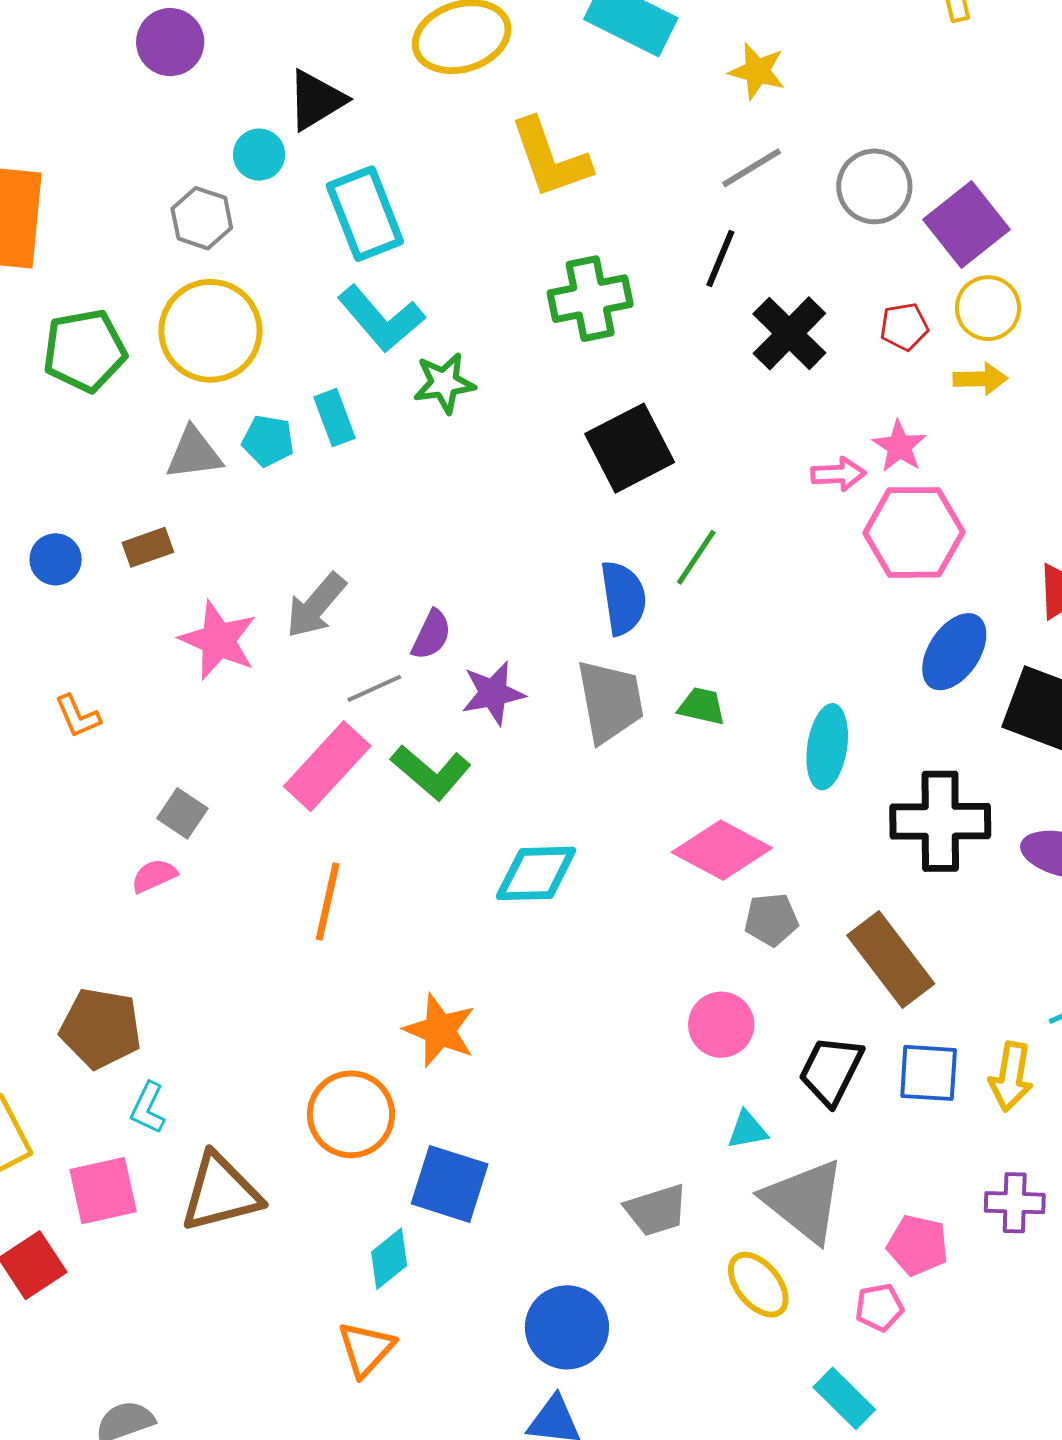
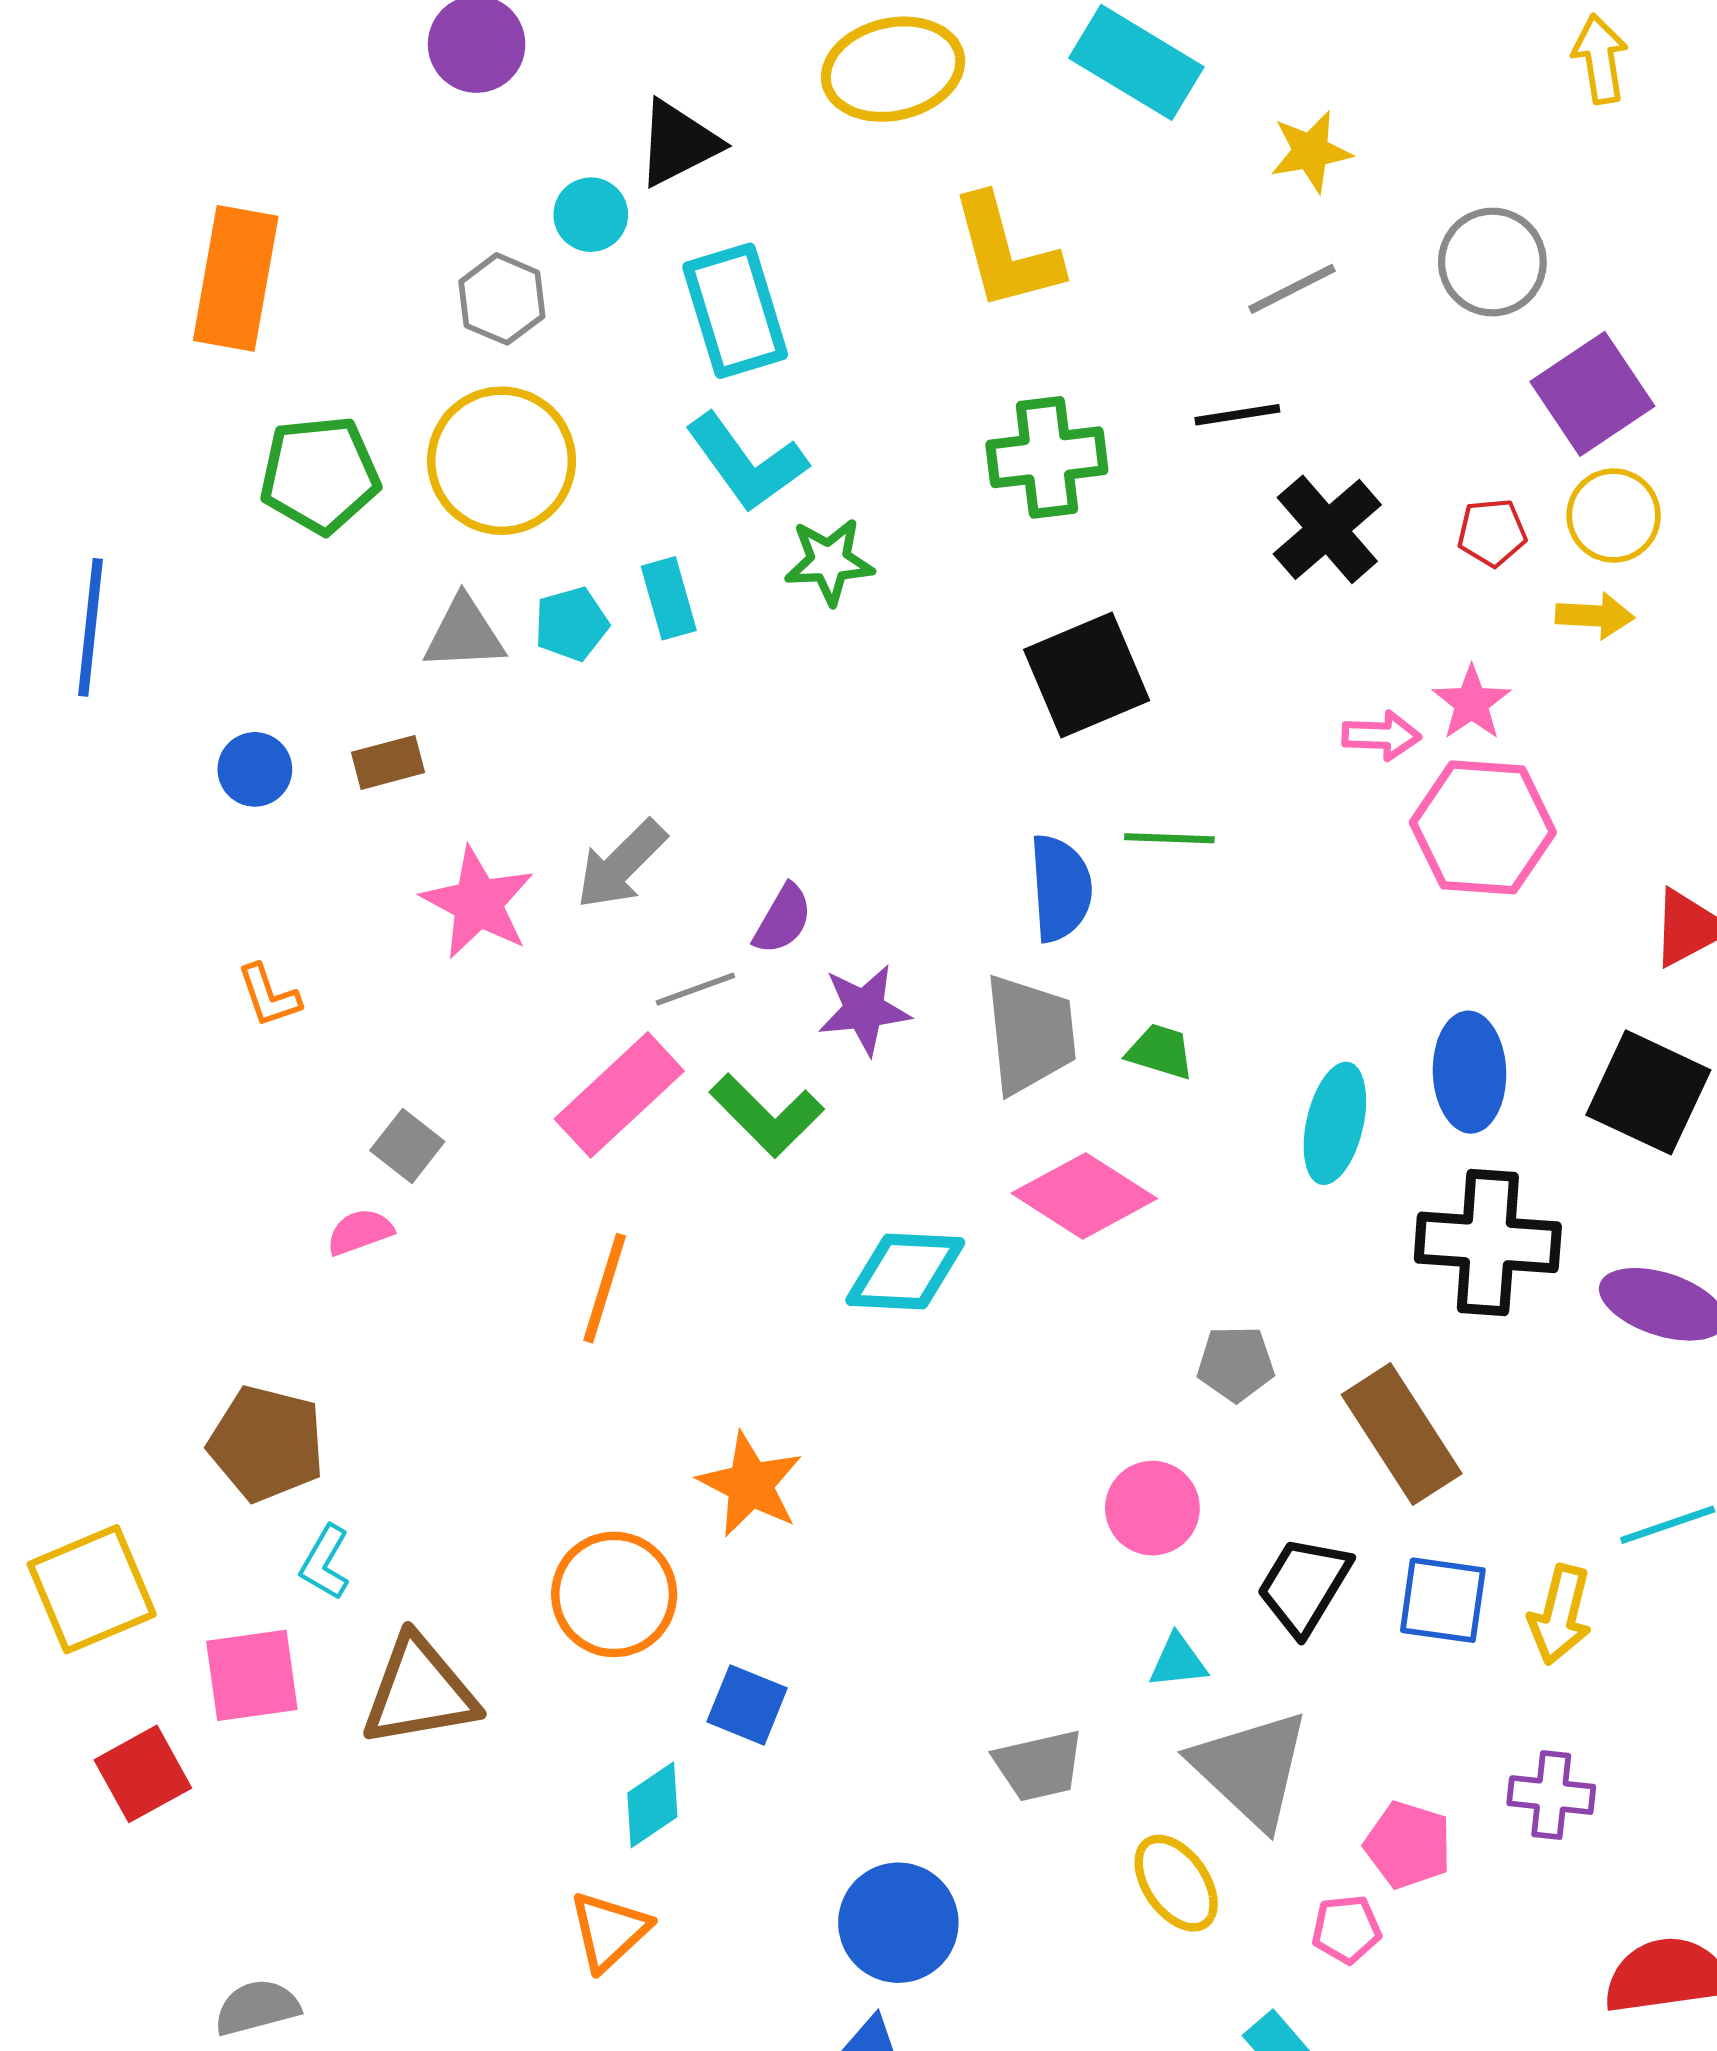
yellow star: (757, 71) -> (1311, 151), turned -30
gray circle: (874, 186) -> (1492, 262), moved
black line: (720, 258) -> (1237, 415), turned 54
cyan pentagon: (268, 441) -> (571, 624), turned -30
green line: (696, 557) -> (1169, 838), turned 54
blue ellipse: (954, 652) -> (1470, 1072), moved, turned -40
pink diamond: (722, 850) -> (1084, 1196), moved
blue square: (450, 1184) -> (747, 1705), size x0.7

